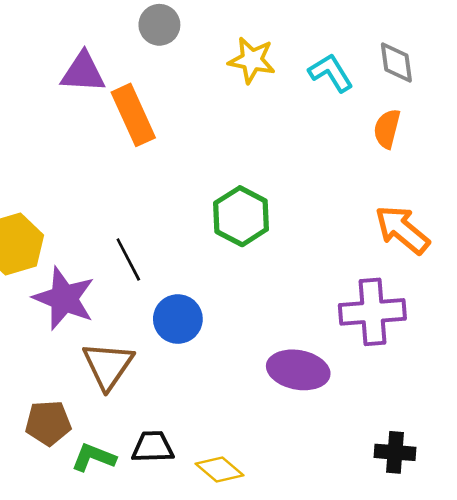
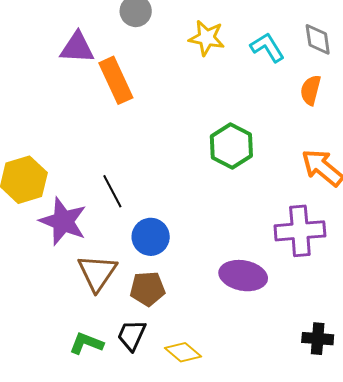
green hexagon: (241, 216) -> (231, 146), moved
brown pentagon: (48, 423) -> (148, 289), moved
black trapezoid: (153, 447) -> (132, 335), turned -64

